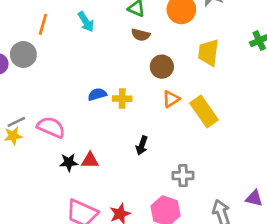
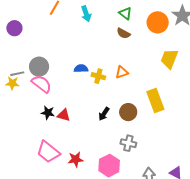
gray circle: (23, 54) -> (39, 67), moved
brown circle: (162, 67) -> (128, 112), moved
orange triangle: (171, 99) -> (122, 72), moved

